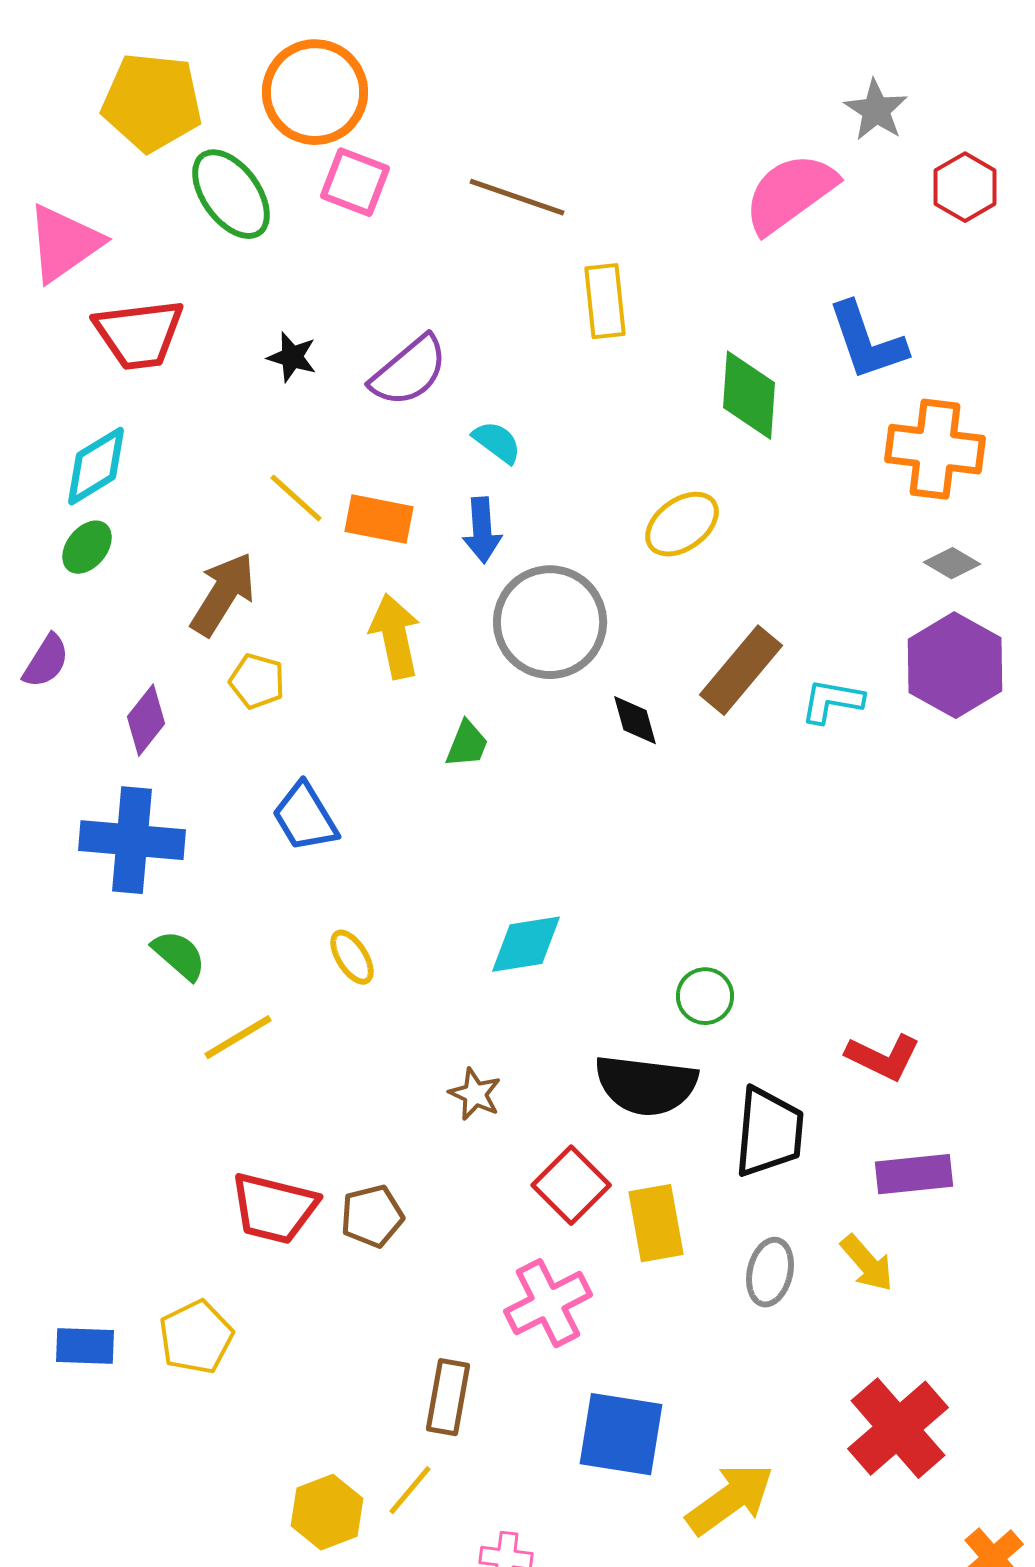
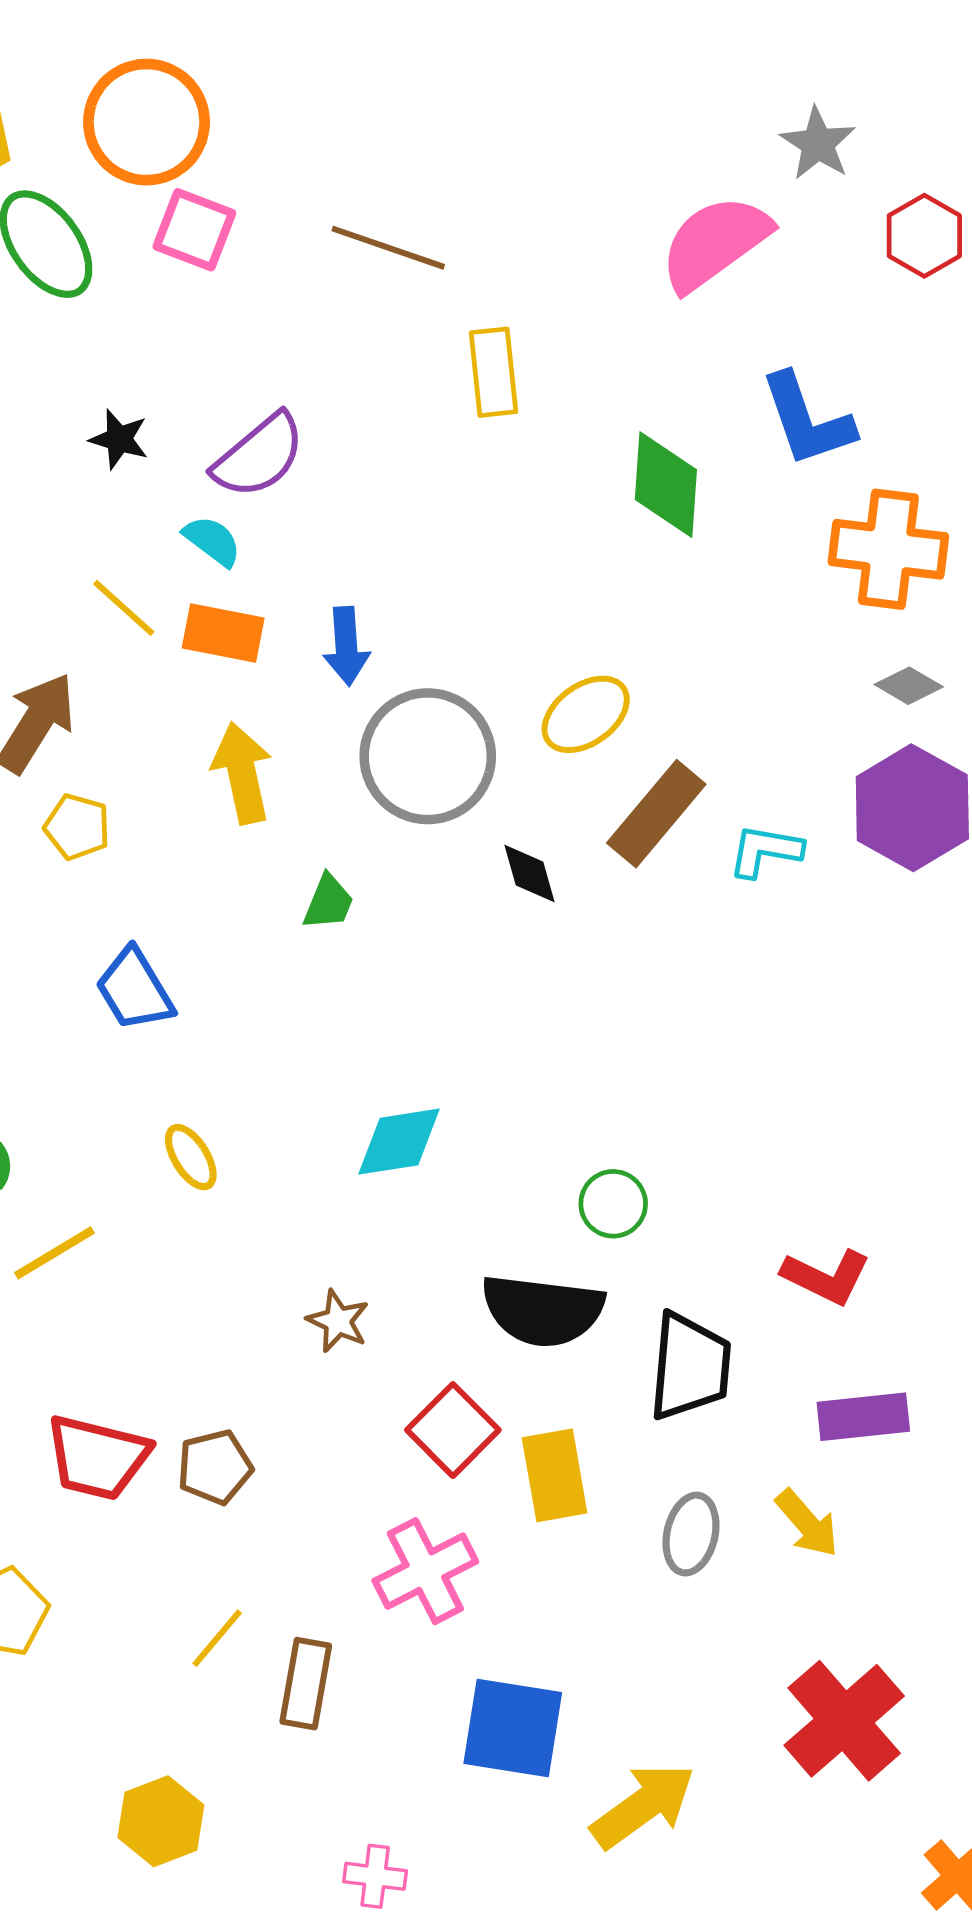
cyan semicircle: (497, 442) -> (212, 541), moved
yellow ellipse: (682, 524) -> (586, 714), moved
yellow line: (410, 1490) -> (217, 1638), moved

